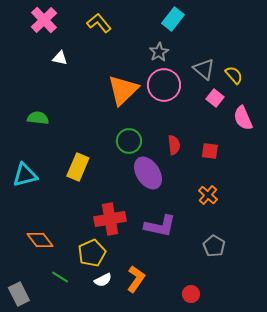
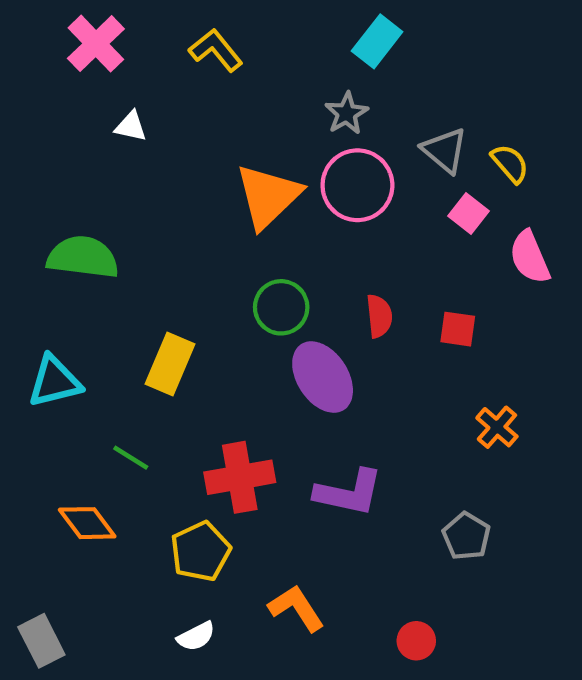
green semicircle: (38, 118) -> (83, 257), size x1.5
orange cross: (208, 195) -> (497, 427), moved
green line: (60, 277) -> (131, 458), moved
orange L-shape: (136, 279) -> (296, 608), turned -68
white semicircle: (103, 280) -> (196, 636), moved

